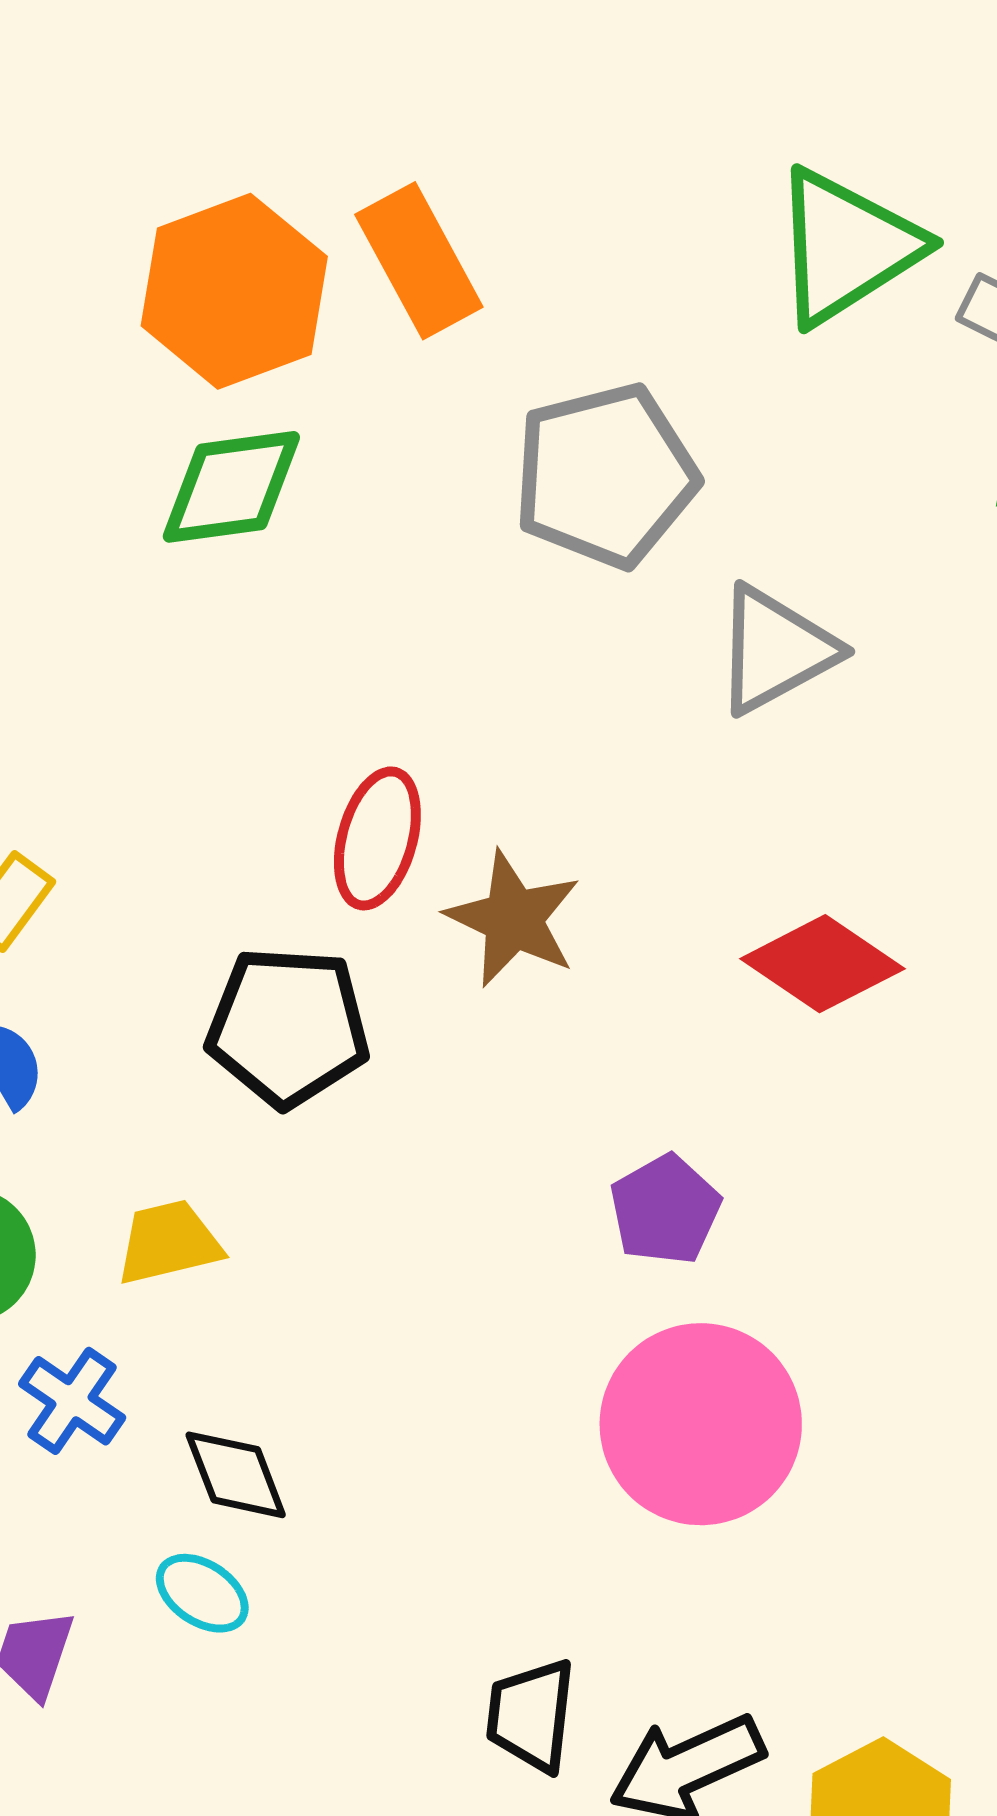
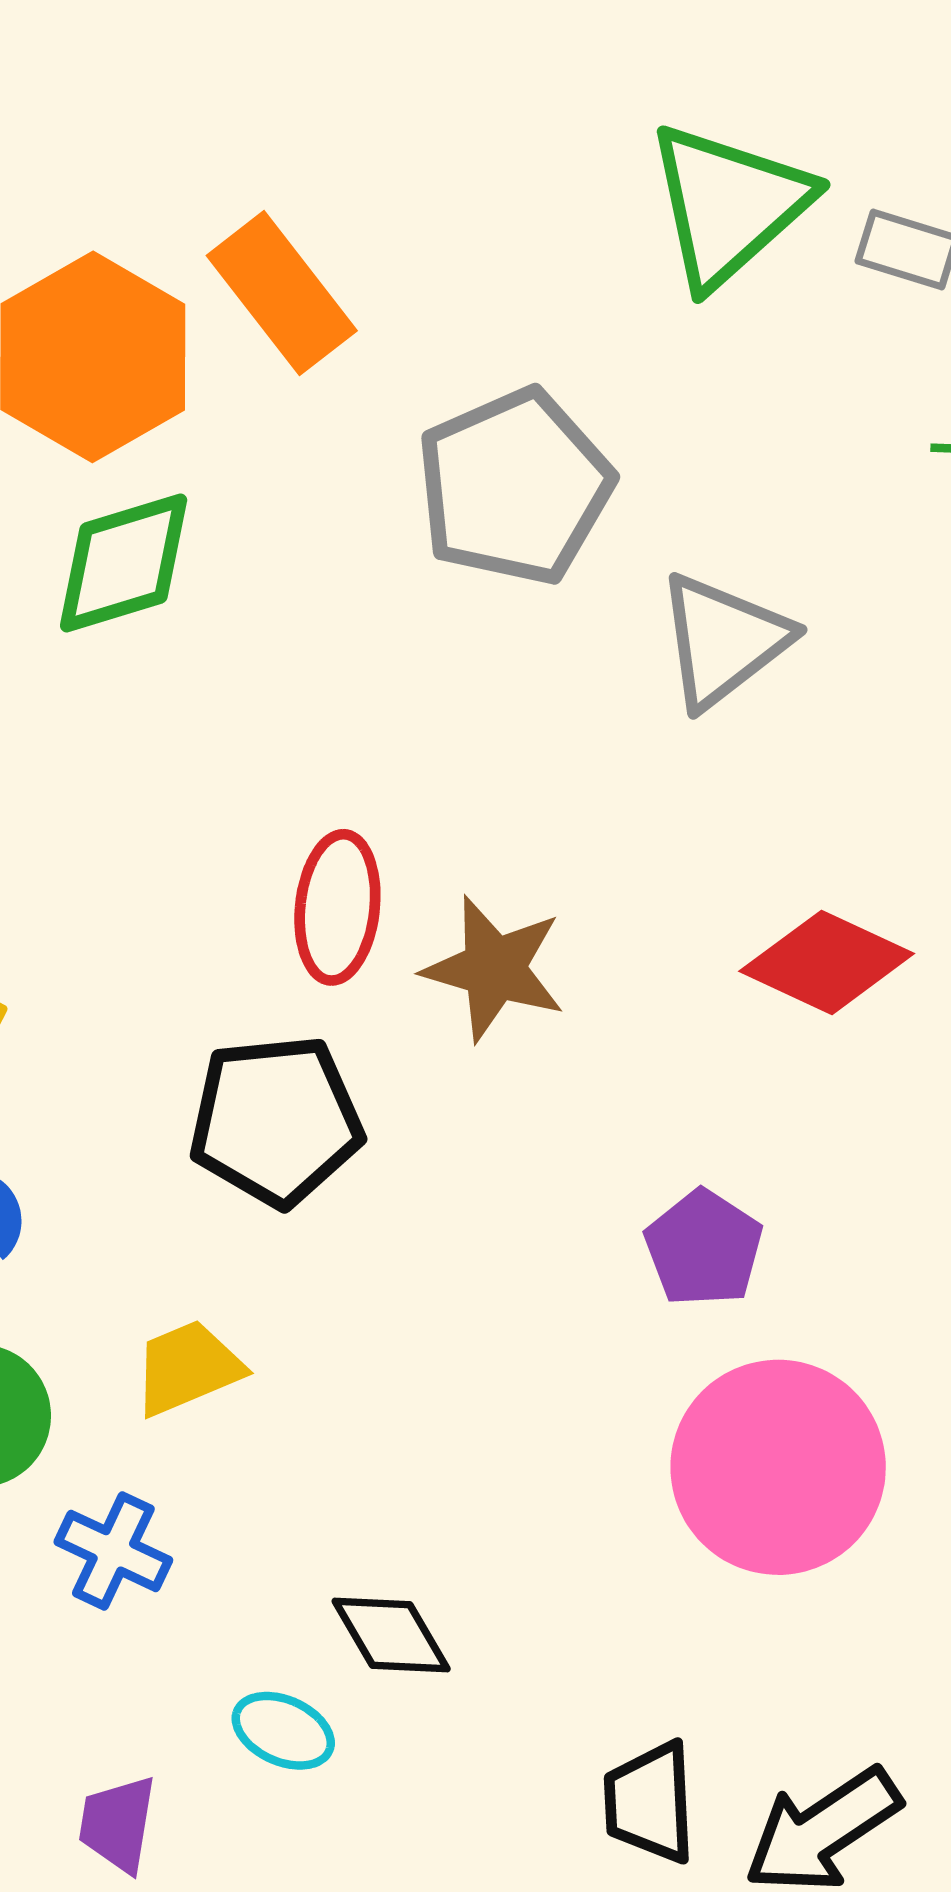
black diamond: (236, 1475) -> (391, 1635), moved

